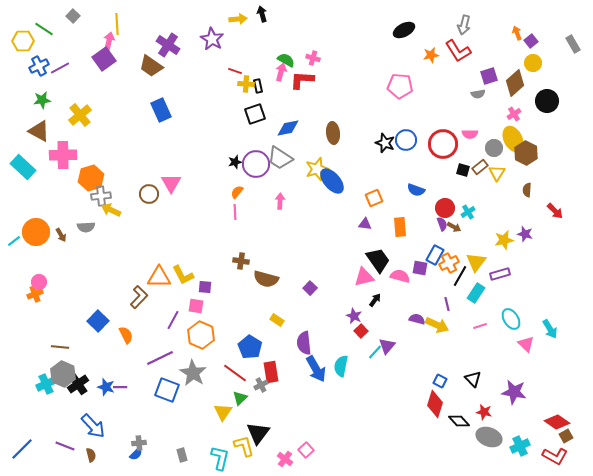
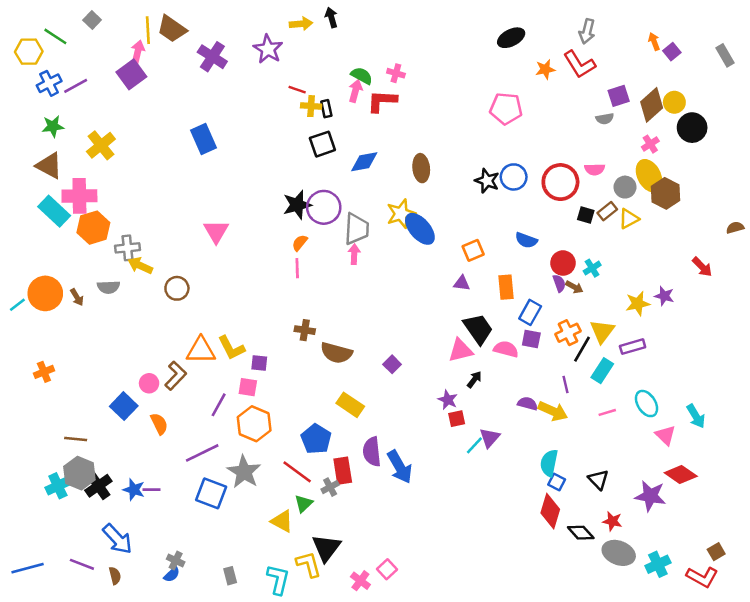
yellow circle: (533, 63) -> (674, 102), moved
brown trapezoid: (151, 66) -> (172, 29), moved
gray trapezoid: (280, 158) -> (357, 229), moved, turned -120
black star: (235, 162) -> (297, 205), size x1.6
cyan rectangle: (23, 167) -> (54, 211), moved
yellow triangle: (497, 173) -> (629, 219), turned 30
orange hexagon: (91, 178) -> (93, 228), moved
brown semicircle: (527, 190) -> (735, 228), moved, turned 72
brown circle: (149, 194) -> (177, 288), moved
blue rectangle: (435, 255) -> (530, 312), moved
pink circle: (39, 282) -> (149, 383), moved
yellow rectangle: (277, 320) -> (350, 405), size x1.5
red square: (361, 331) -> (457, 419), turned 32
purple semicircle: (304, 343) -> (372, 452), moved
cyan semicircle: (341, 366) -> (549, 463), moved
yellow triangle: (223, 412) -> (282, 521), turned -36
red diamond: (557, 422) -> (681, 474), moved
gray cross: (139, 443) -> (176, 560), turned 32
blue line: (22, 449) -> (28, 568), turned 30

